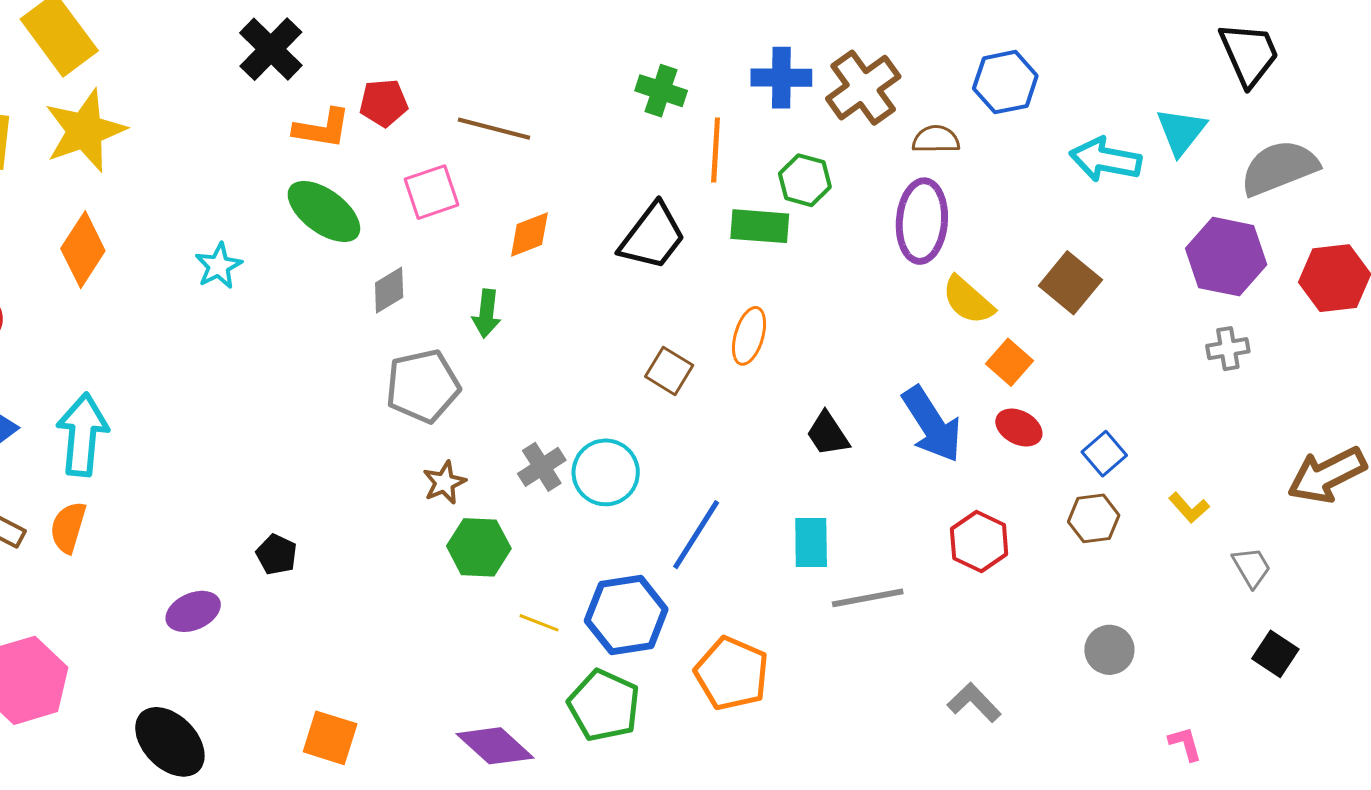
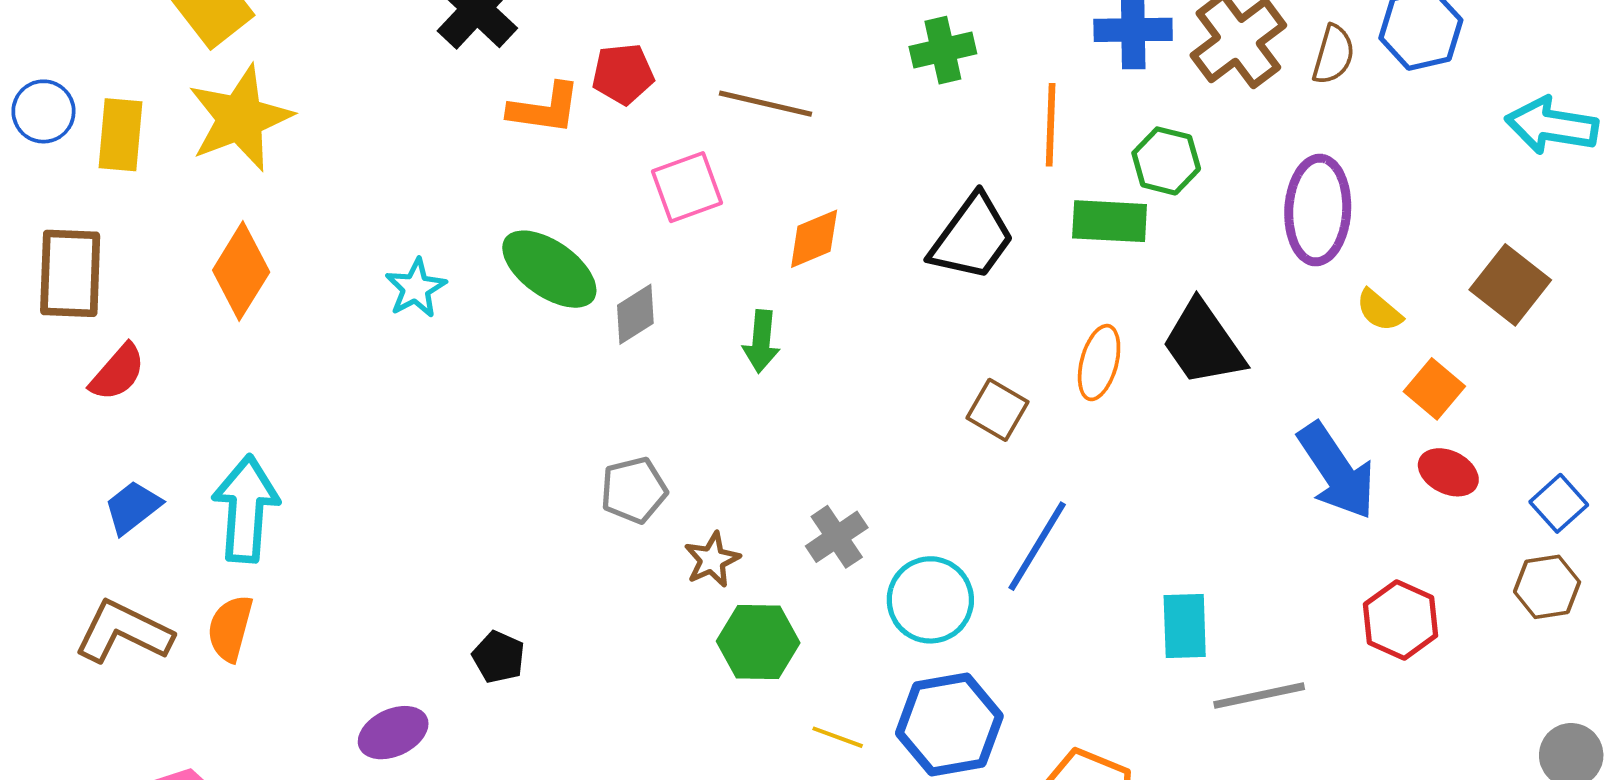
green cross: (661, 91) -> (943, 50), moved, turned -30
brown semicircle: (936, 139) -> (1333, 55), moved, turned 108
green ellipse: (324, 211) -> (549, 269), moved
yellow semicircle: (968, 300) -> (1379, 310), size x0.7
gray pentagon: (423, 386) -> (634, 490), moved, size x0.7
black trapezoid: (828, 434) -> (1203, 343), moved, size x1.5
cyan circle: (606, 472) -> (930, 600), moved
blue line: (696, 535) -> (1037, 546), moved

